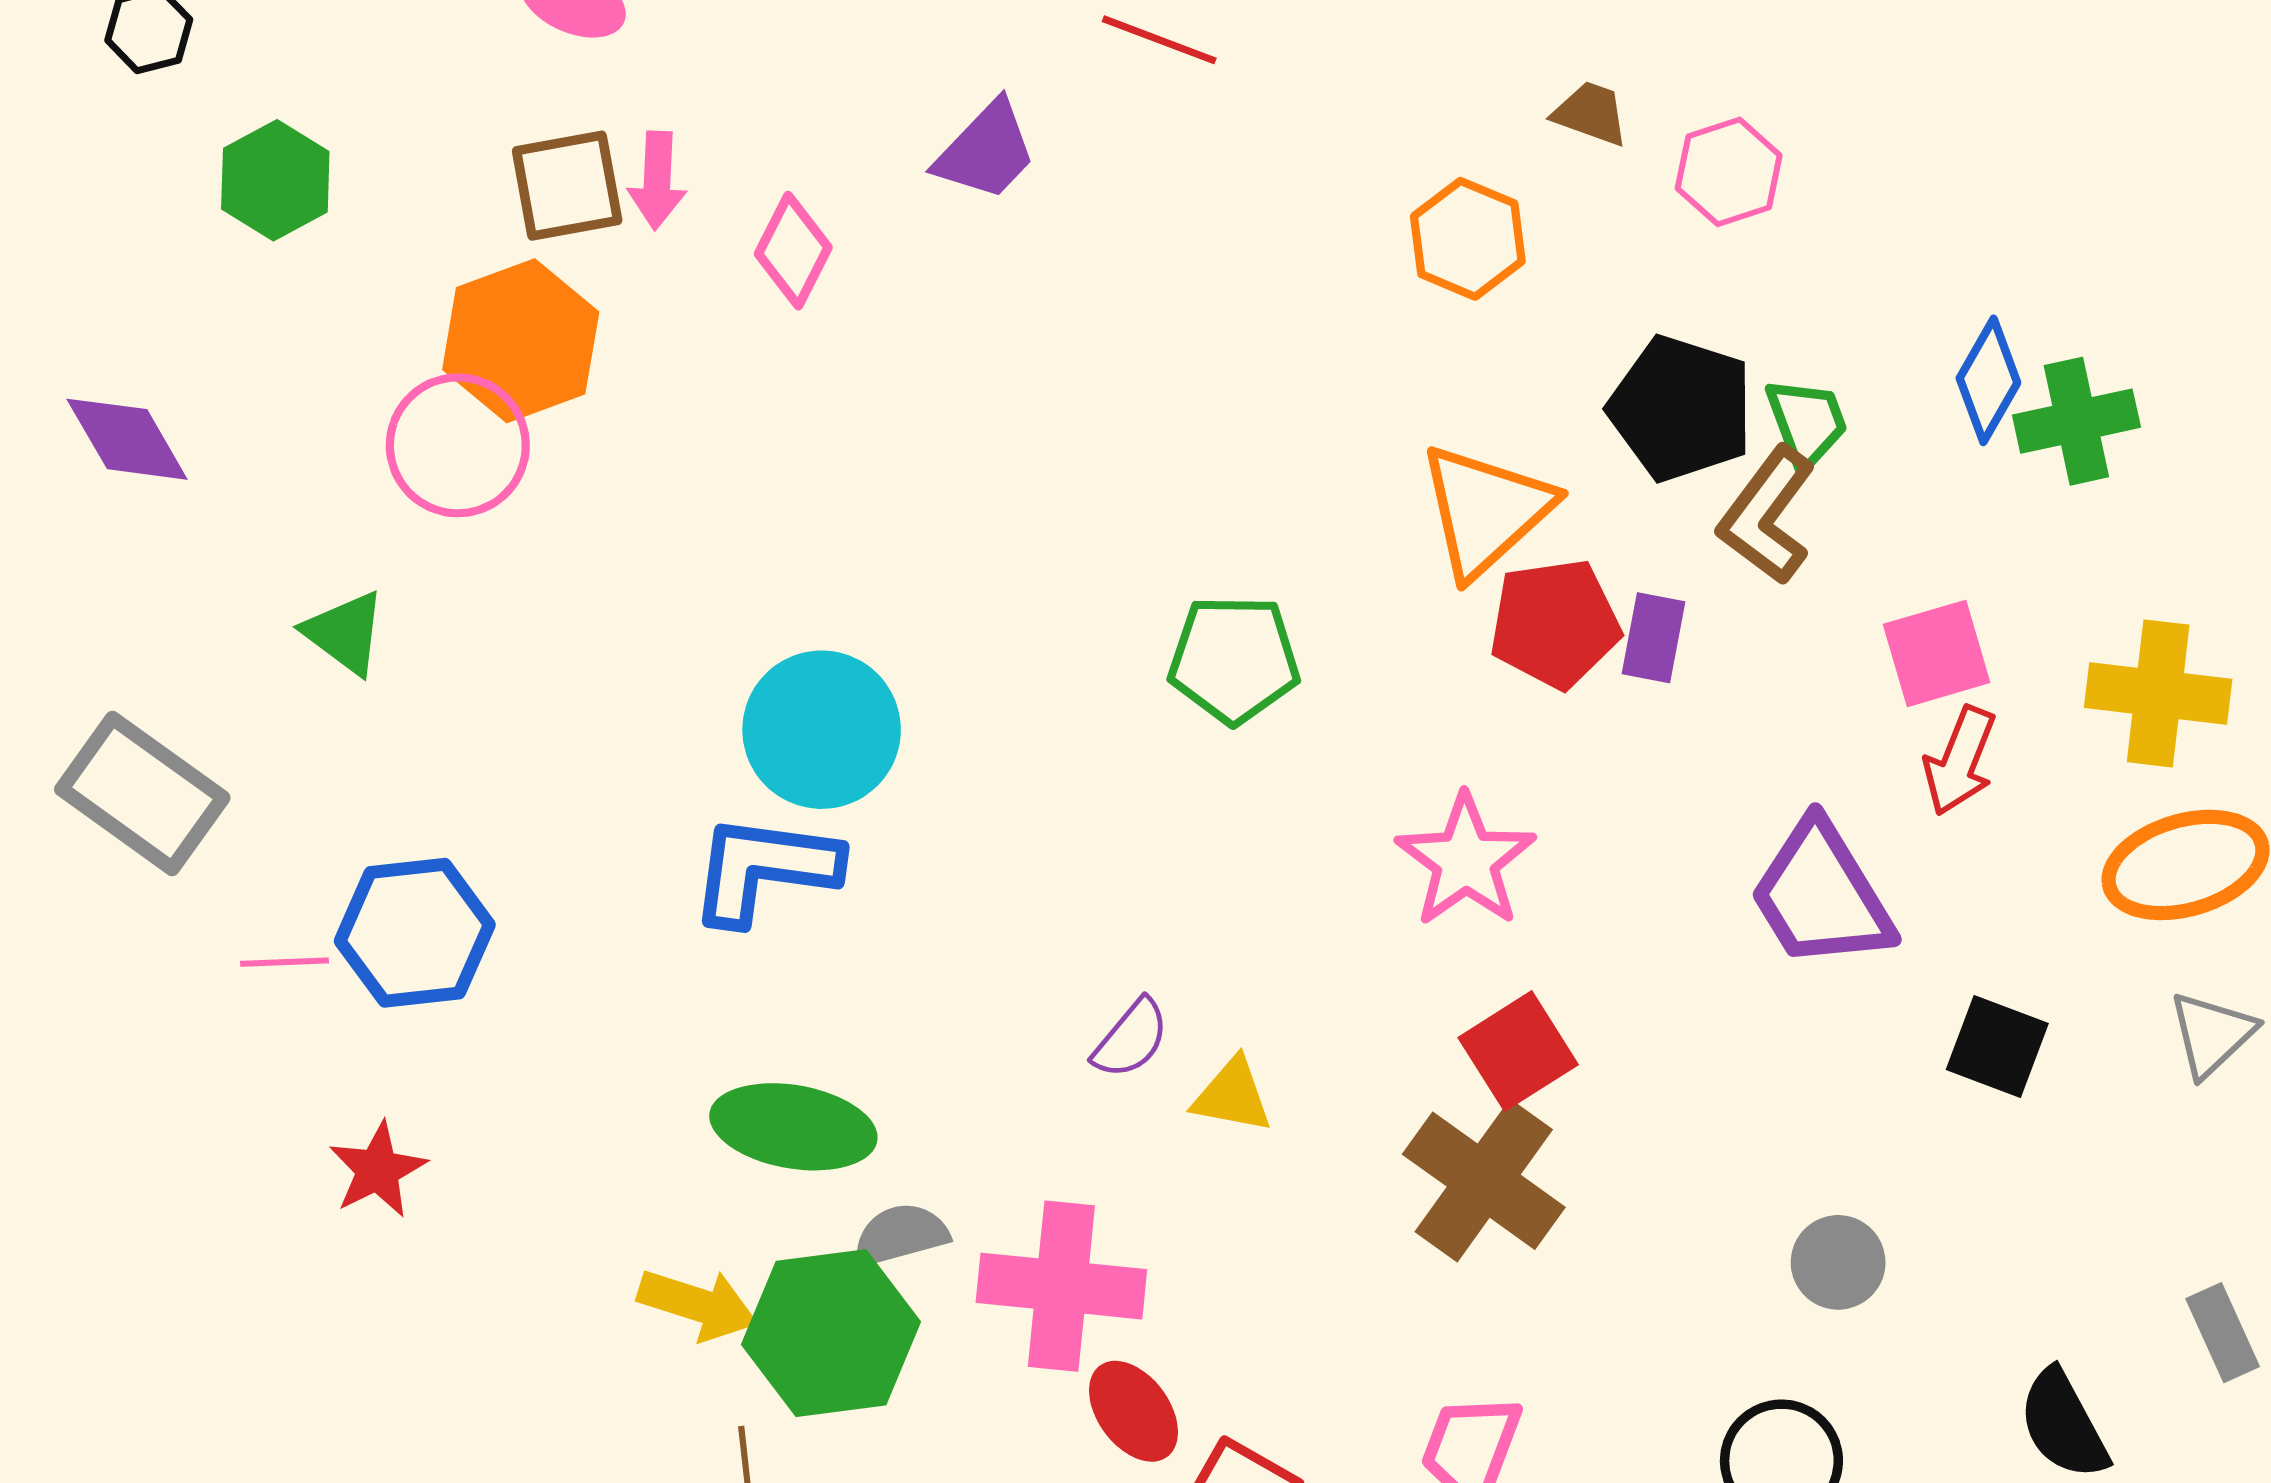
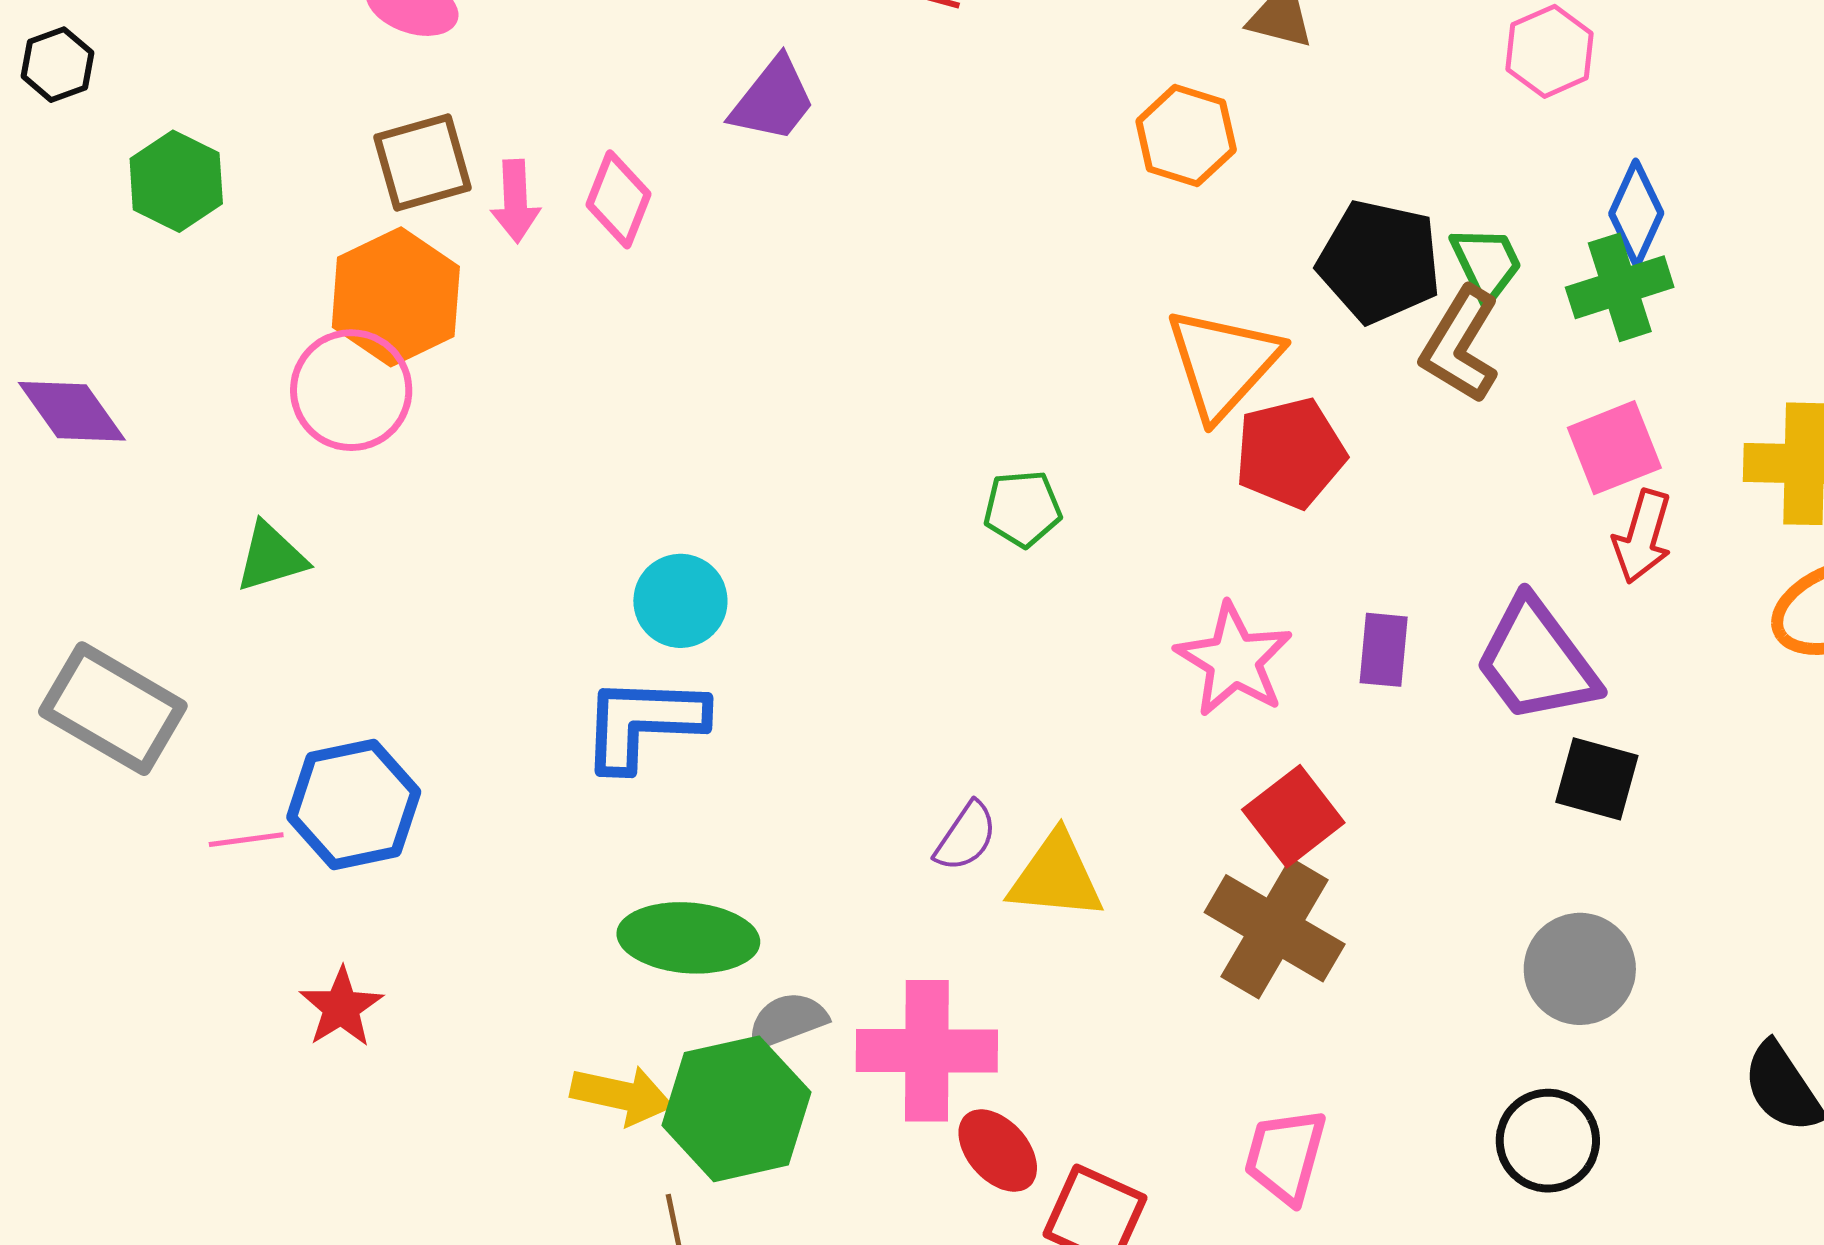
pink hexagon: (1729, 172) -> (1550, 51), moved
pink arrow: (657, 180) -> (515, 201), moved
green cross: (2076, 421) -> (1620, 287), moved
green triangle: (345, 633) -> (271, 557), turned -48
purple rectangle: (1654, 638) -> (1384, 650), moved
green pentagon: (1234, 659) -> (1023, 509), size x0.7
cyan circle: (822, 730) -> (680, 601), size x0.7
black square: (1997, 1046) -> (1597, 779), moved
yellow triangle: (1232, 1095) -> (1056, 876), size x1.4
gray circle: (1838, 1262) -> (1580, 969), size x1.4

